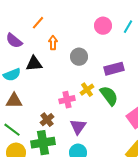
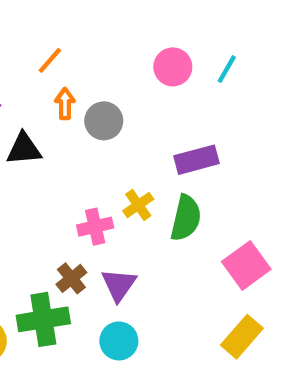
orange line: (38, 23) -> (50, 60), moved
gray circle: (79, 57) -> (104, 121), moved
green semicircle: (109, 96) -> (186, 218), turned 50
brown cross: (47, 120) -> (71, 278), moved

